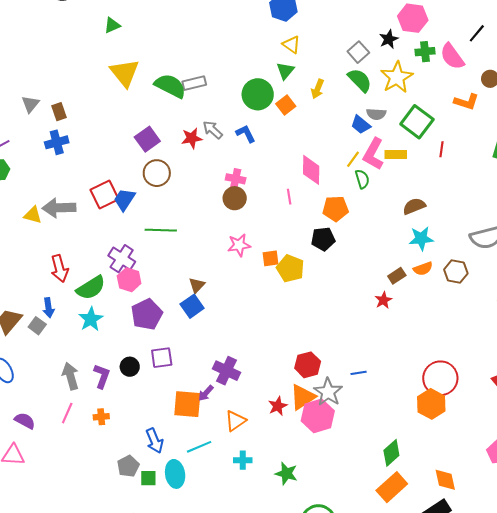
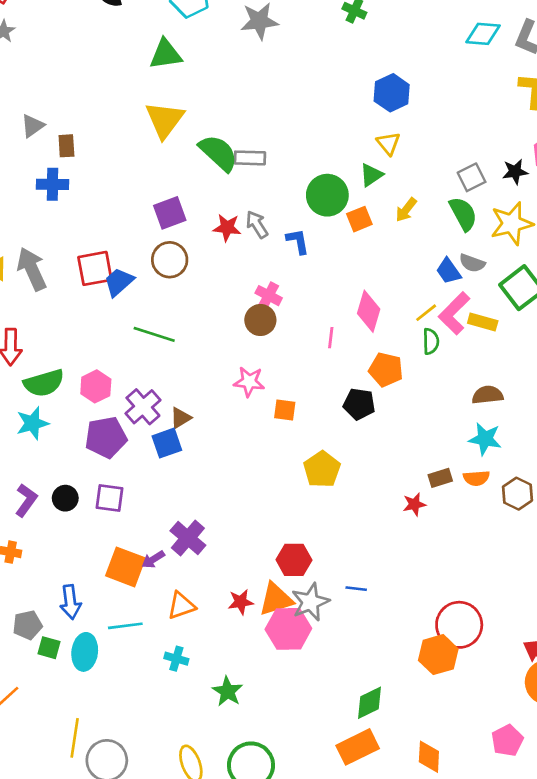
green triangle: (112, 25) -> (166, 54), size x1.5
gray arrow: (59, 208) -> (32, 269), turned 52
purple cross: (122, 259) -> (143, 407), moved
yellow pentagon: (290, 268) -> (322, 469), moved

